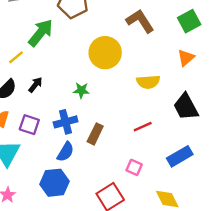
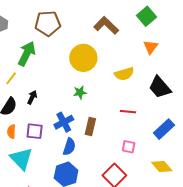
green star: (81, 90) -> (80, 92), moved
red line: (143, 127) -> (128, 112), turned 42

